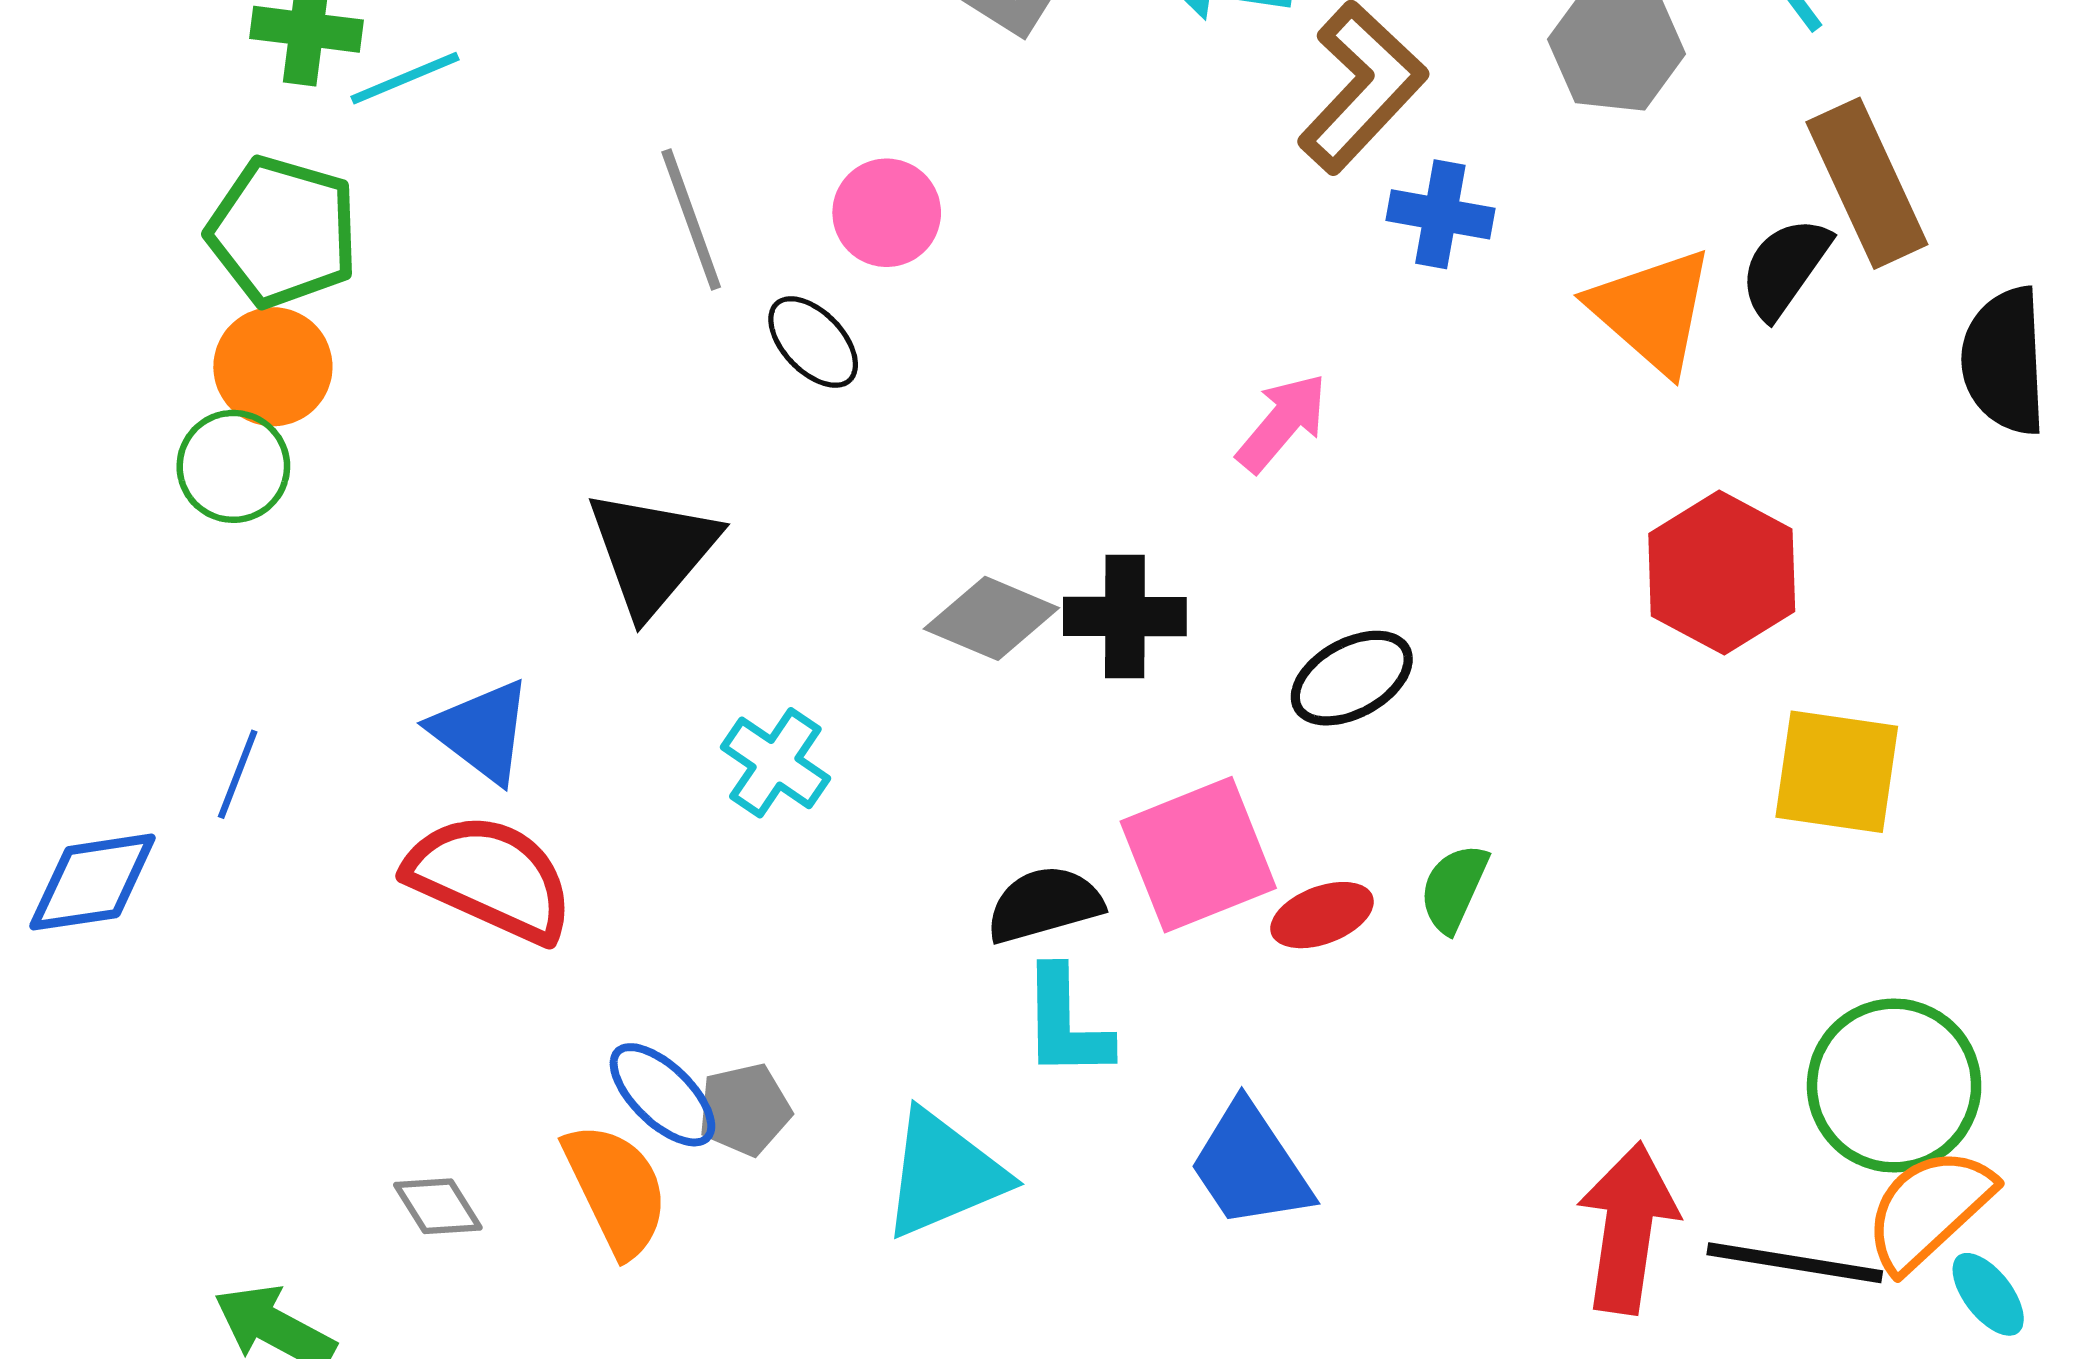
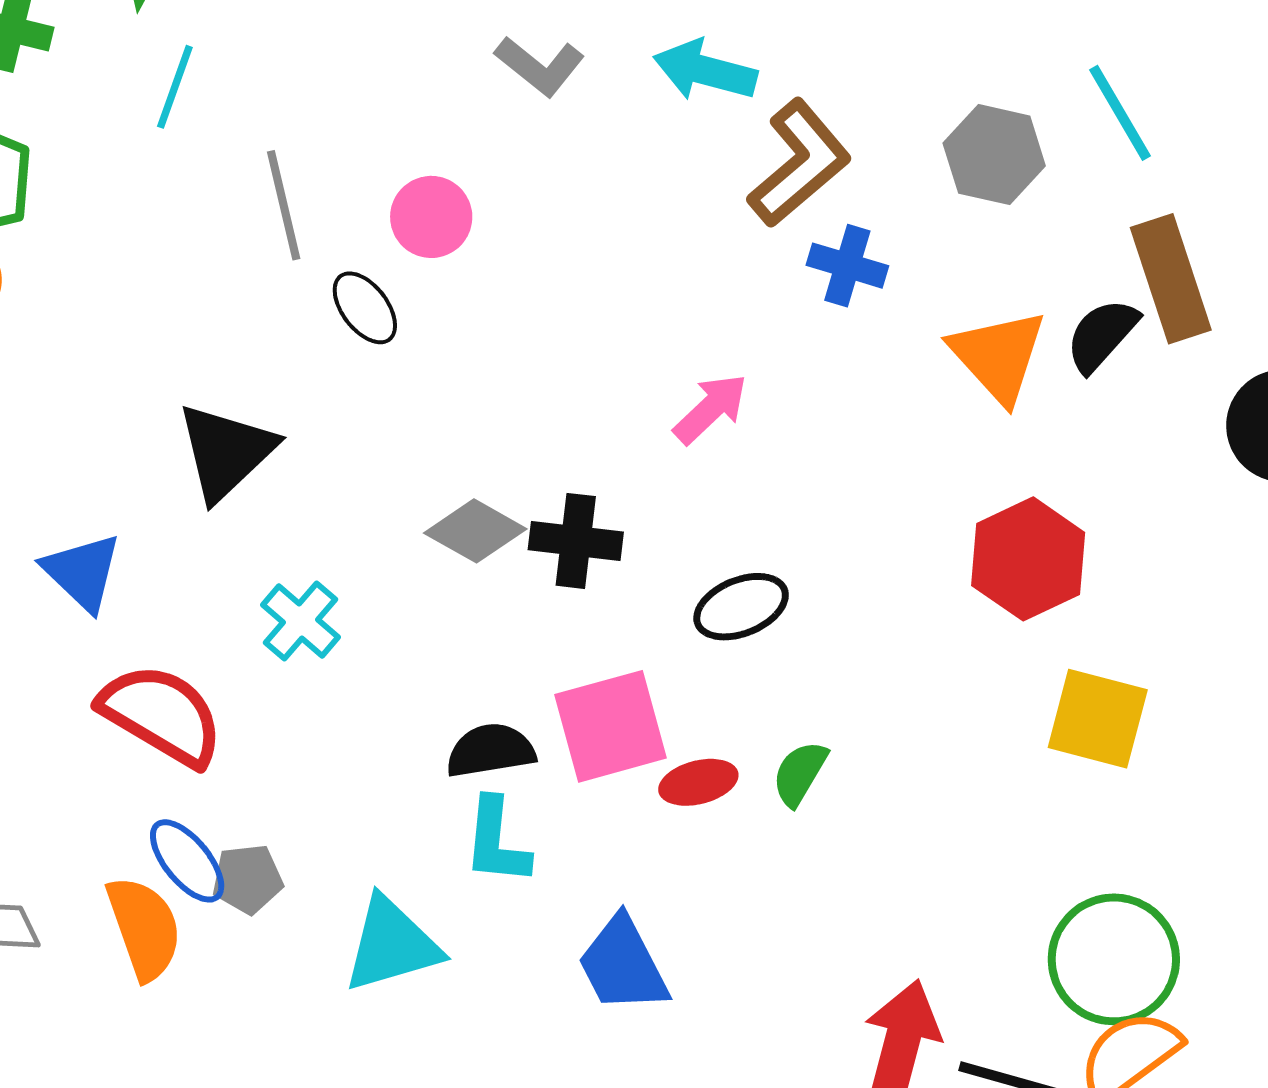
cyan line: (405, 78) -> (175, 87), moved, turned -54
red semicircle: (490, 878) -> (161, 715), moved

